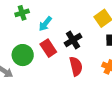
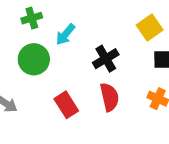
red rectangle: (48, 48) -> (66, 105), moved
green circle: (23, 55) -> (34, 59), moved

